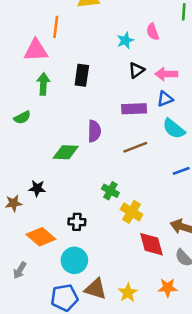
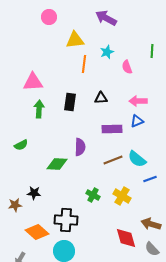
orange line: (56, 27) -> (84, 64), moved
cyan star: (125, 40) -> (107, 52), moved
black triangle: (137, 70) -> (101, 98), moved, turned 32
green semicircle: (22, 117) -> (21, 145), moved
cyan semicircle: (174, 129) -> (137, 159), moved
yellow cross: (132, 212) -> (122, 196), moved
black cross: (77, 222) -> (66, 220), size x1.6

